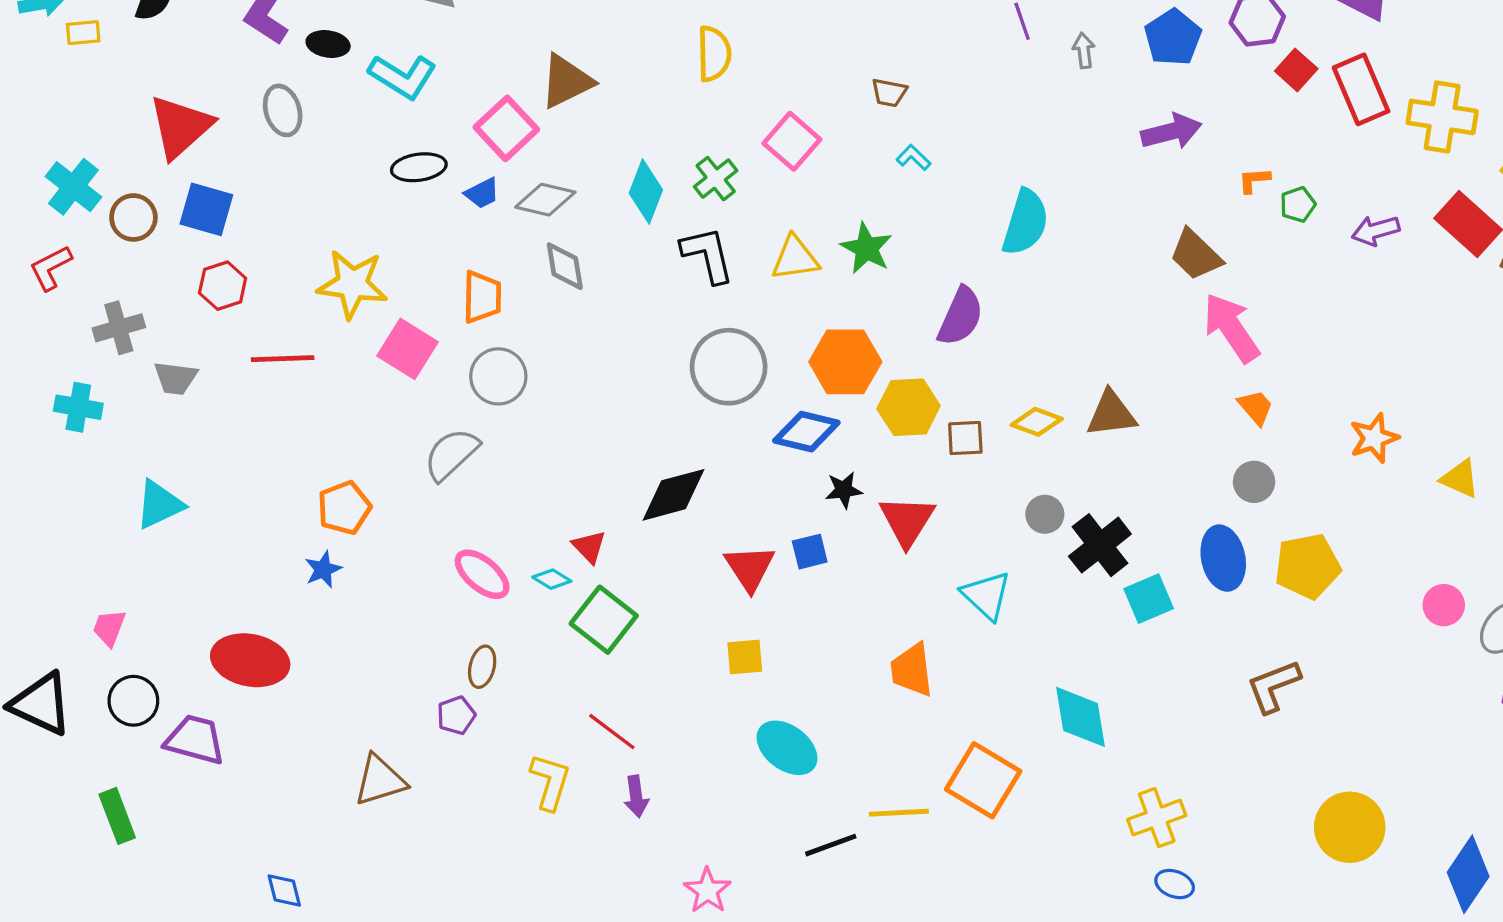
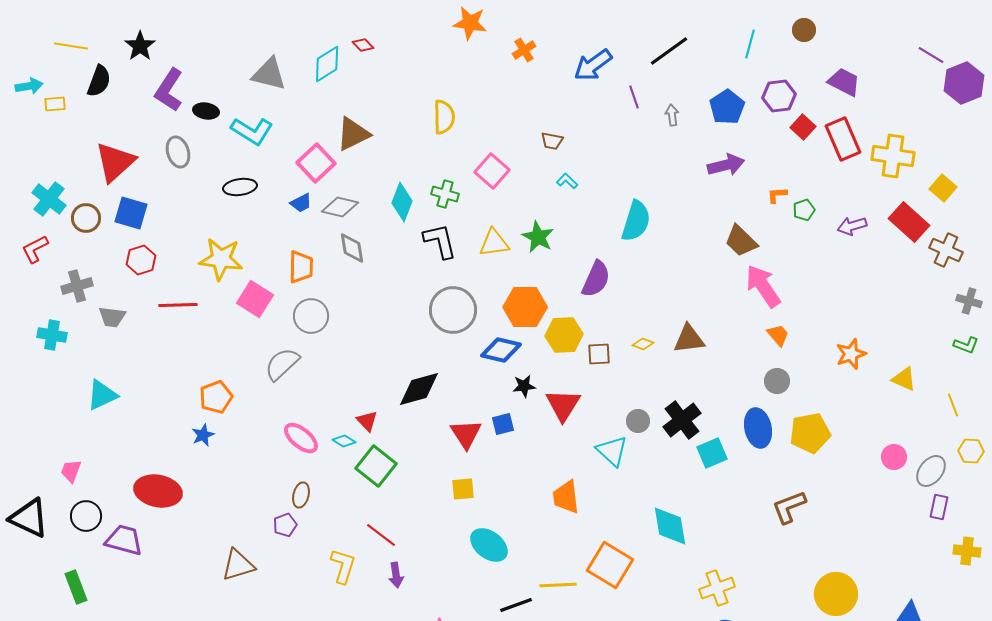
black ellipse: (419, 167) -> (240, 187), moved
green cross: (716, 179) -> (445, 194), turned -36
yellow diamond: (1037, 422) -> (643, 344), size x0.7
gray circle: (1045, 514) -> (638, 421), moved

